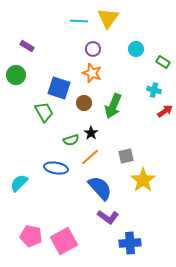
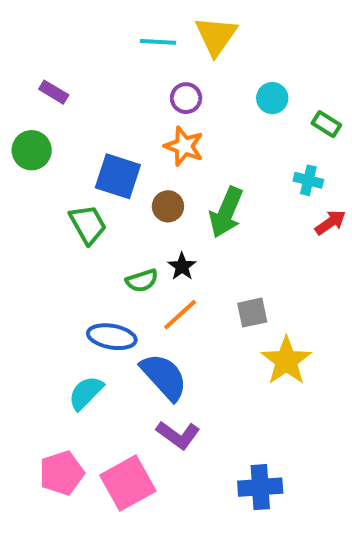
cyan semicircle: (19, 183) -> (86, 393), moved
blue semicircle: (100, 188) -> (164, 377), moved
purple L-shape: (108, 217) -> (178, 435), moved
pink pentagon: (31, 236) -> (62, 473), turned -30

